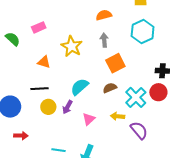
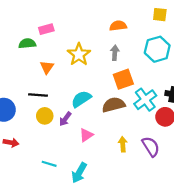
green semicircle: (13, 39) -> (27, 44), moved, turned -56
orange triangle: (44, 62) -> (47, 67), turned 40
brown semicircle: (110, 88) -> (114, 105), size x1.5
cyan cross: (136, 97) -> (145, 100), moved
yellow arrow: (118, 116) -> (123, 144), moved, turned 72
purple semicircle: (139, 130) -> (151, 147), moved

